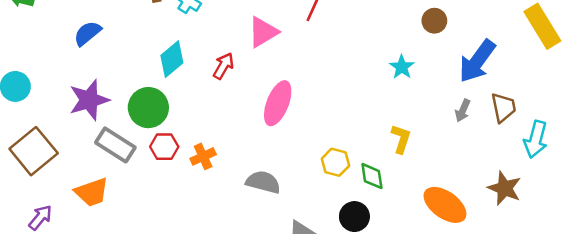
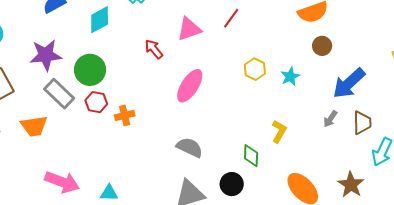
cyan diamond: (172, 59) -> (100, 20), moved
red arrow: (223, 66) -> (154, 49), turned -80
yellow hexagon: (335, 162) -> (255, 69), moved
gray semicircle: (263, 182) -> (190, 147), moved

